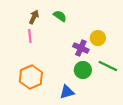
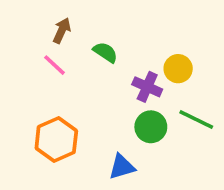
green semicircle: (60, 16) -> (105, 52), moved
pink line: (30, 36) -> (55, 65), turned -40

